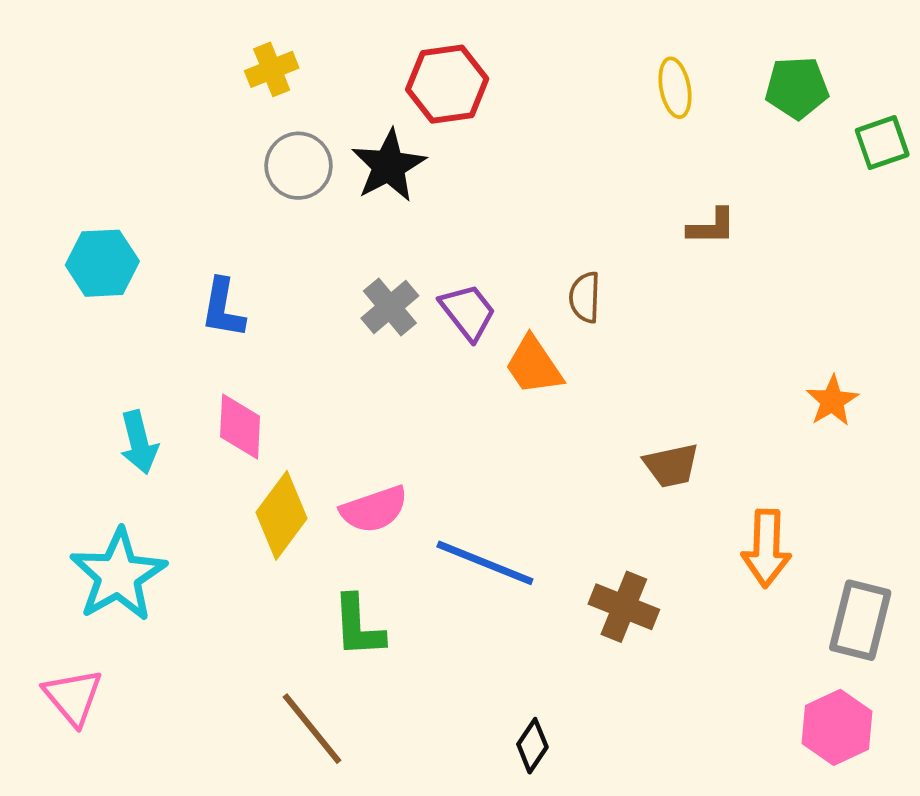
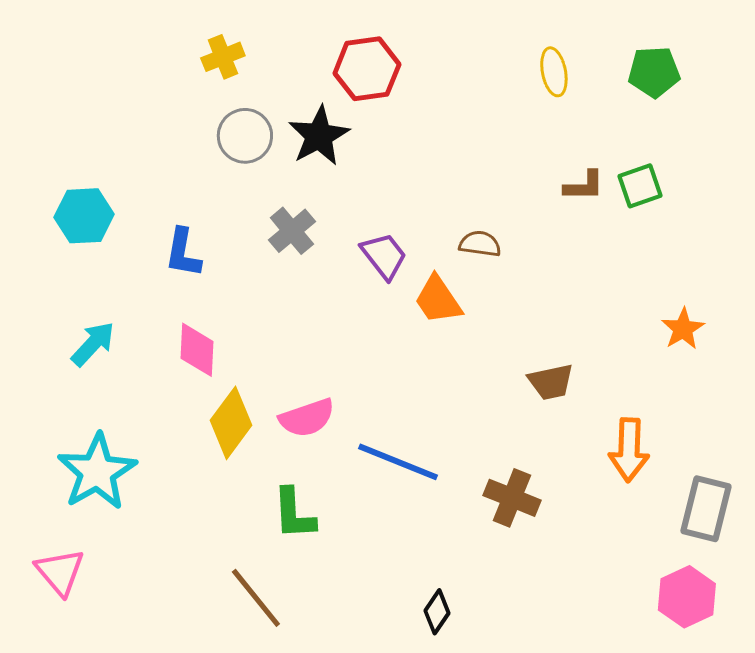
green square: (882, 143) -> (640, 186), moved
brown semicircle: (585, 297) -> (480, 244), turned 96
gray cross: (390, 307) -> (292, 231), moved
cyan arrow: (139, 442) -> (93, 344), moved, turned -123

